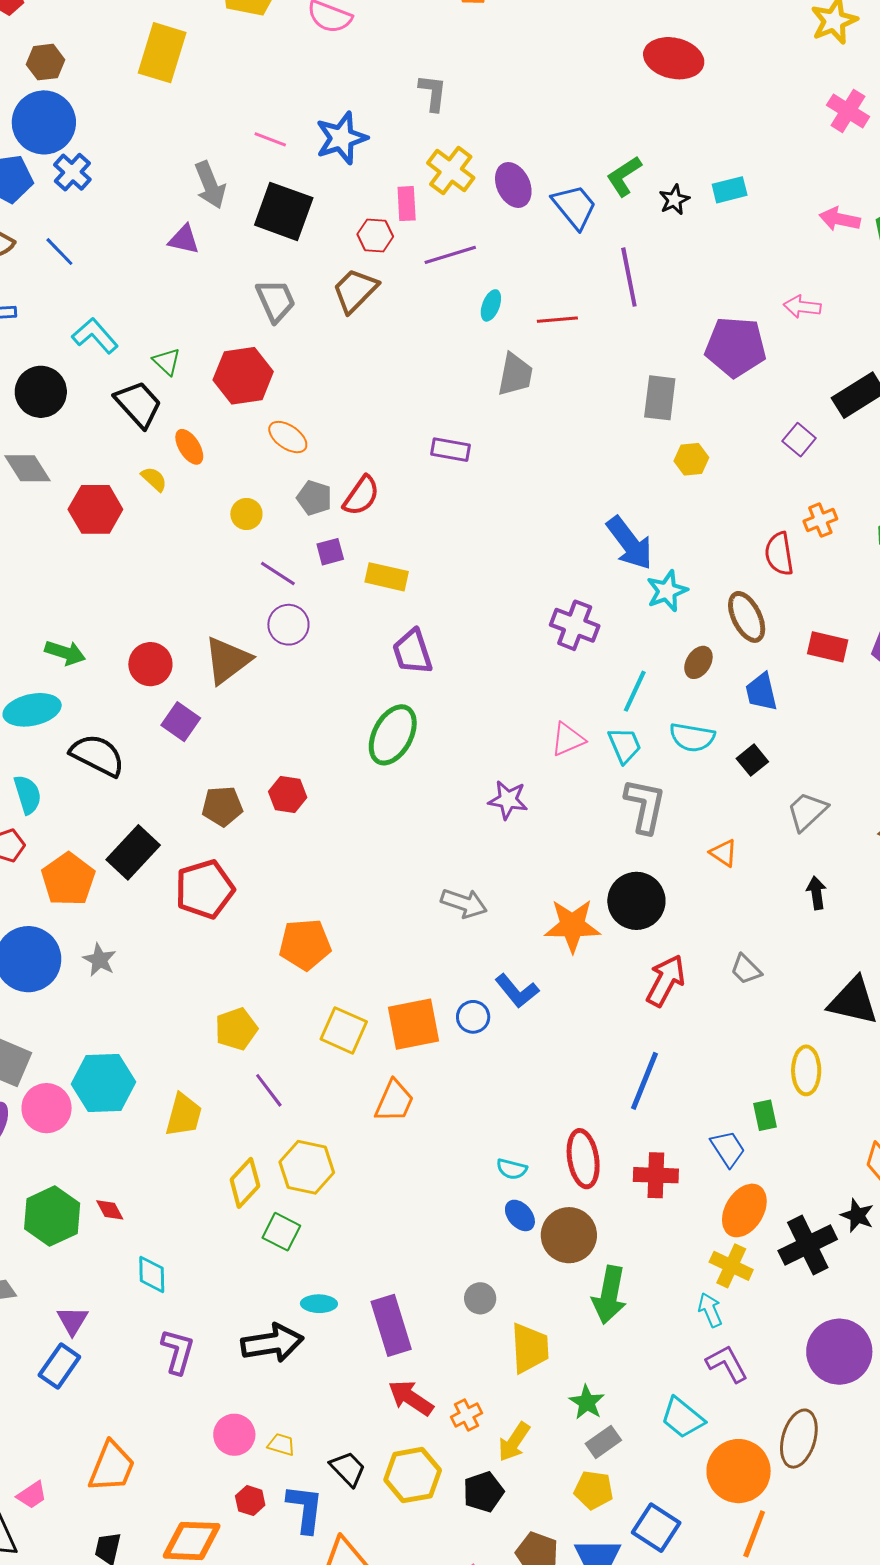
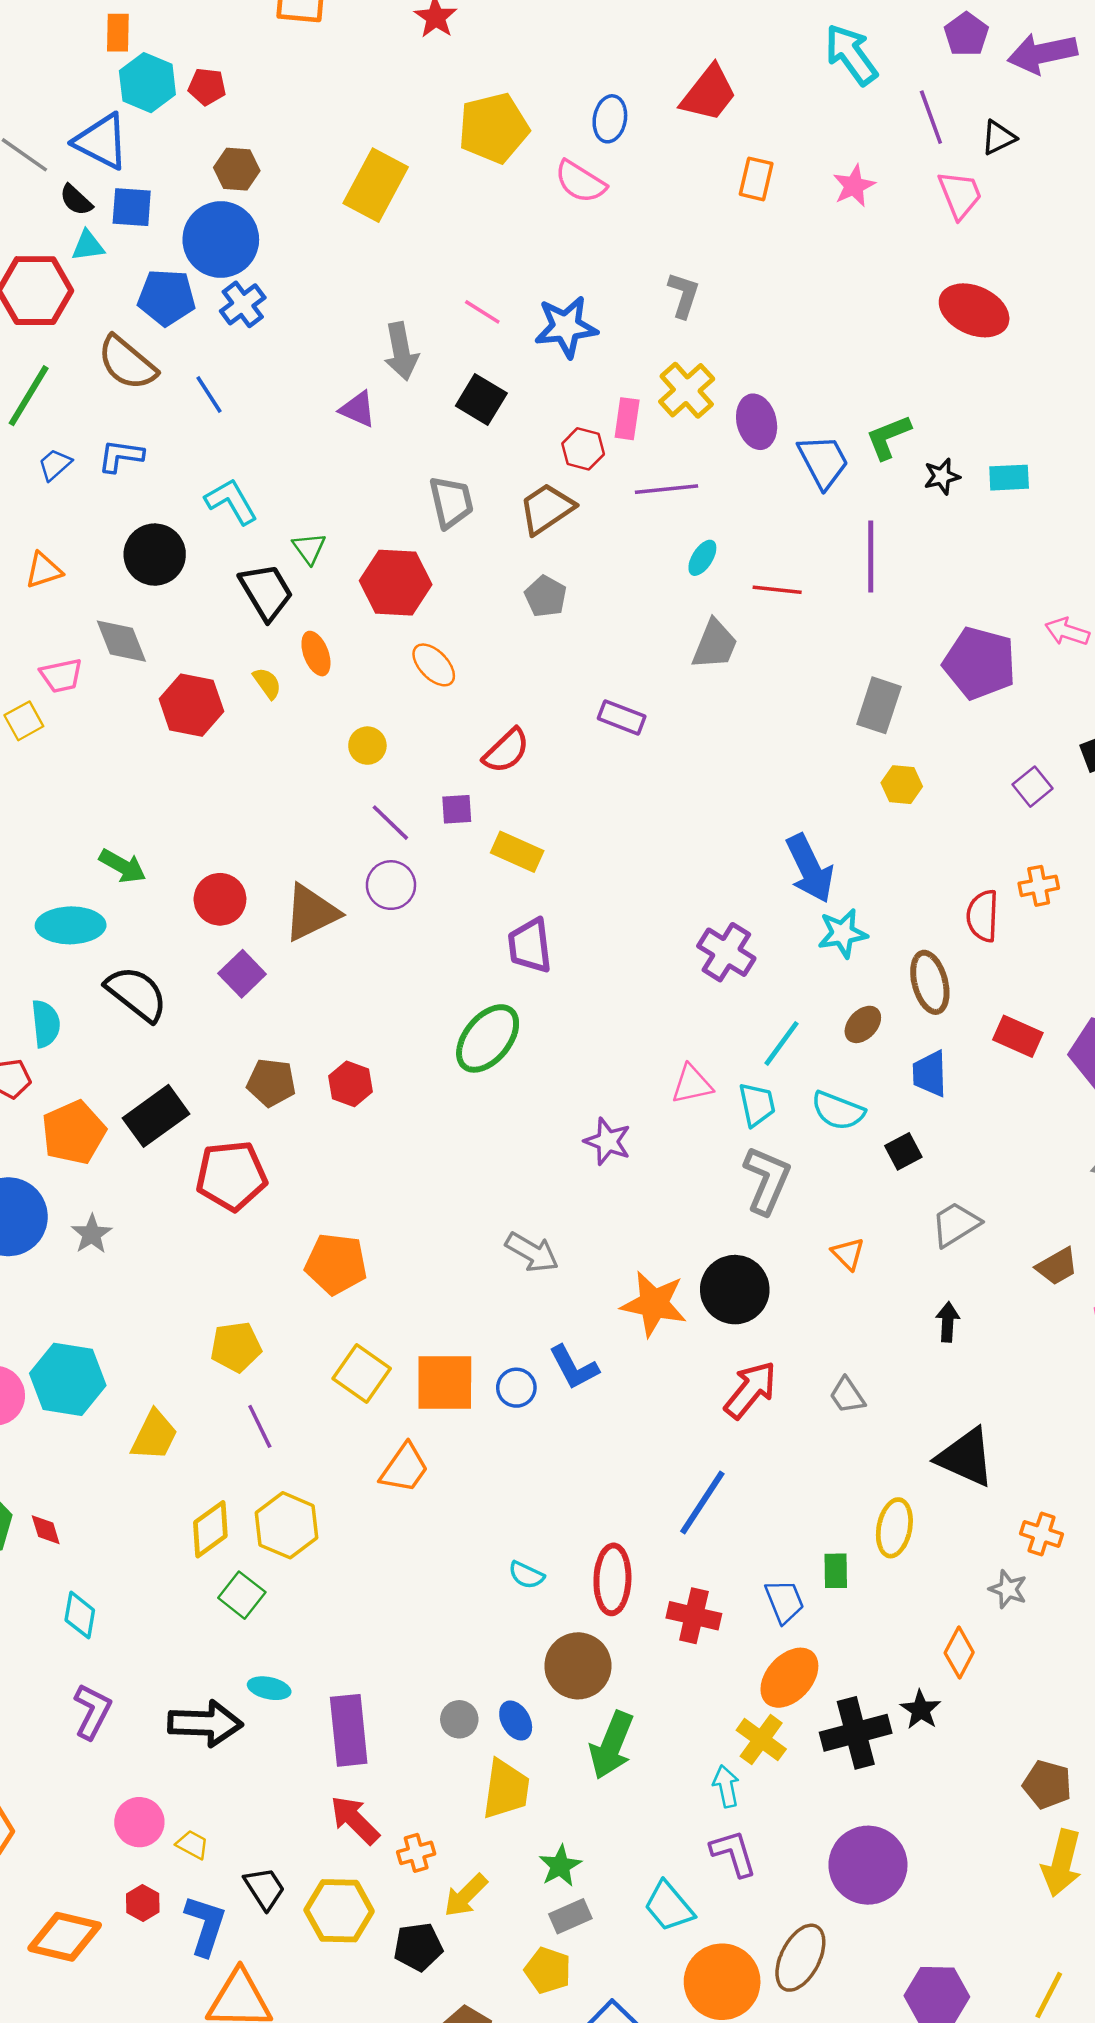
black square: (284, 211) -> (481, 400), size x0.7
gray pentagon: (314, 498) -> (546, 596), moved
blue ellipse: (520, 1215) -> (516, 1721), moved

